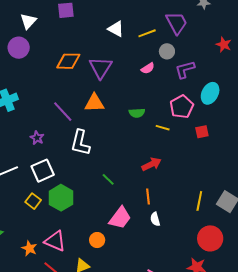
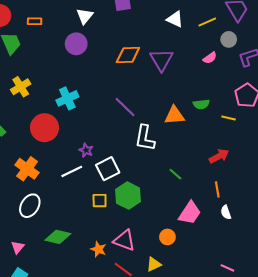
orange triangle: (94, 103) -> (174, 115), moved
purple star: (37, 138) -> (86, 150), moved
yellow square: (33, 201) -> (100, 201), turned -35

